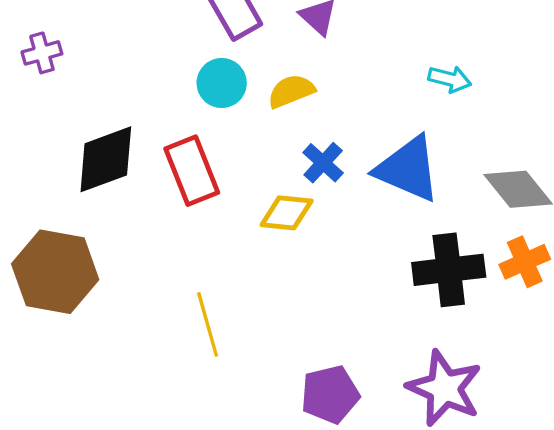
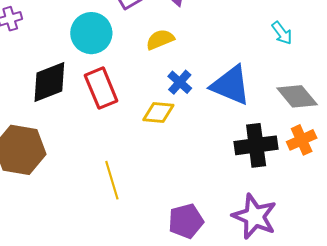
cyan arrow: (450, 79) -> (282, 33), moved, turned 40
cyan circle: (222, 83) -> (91, 33), moved, size x1.4

